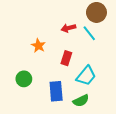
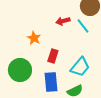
red rectangle: (66, 58) -> (53, 56), moved
green circle: (24, 79) -> (20, 70), size x1.5

